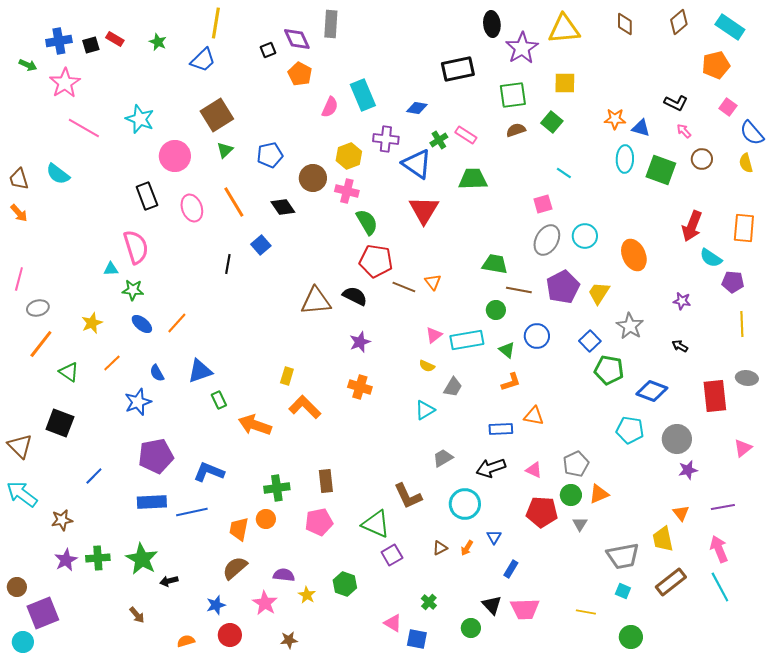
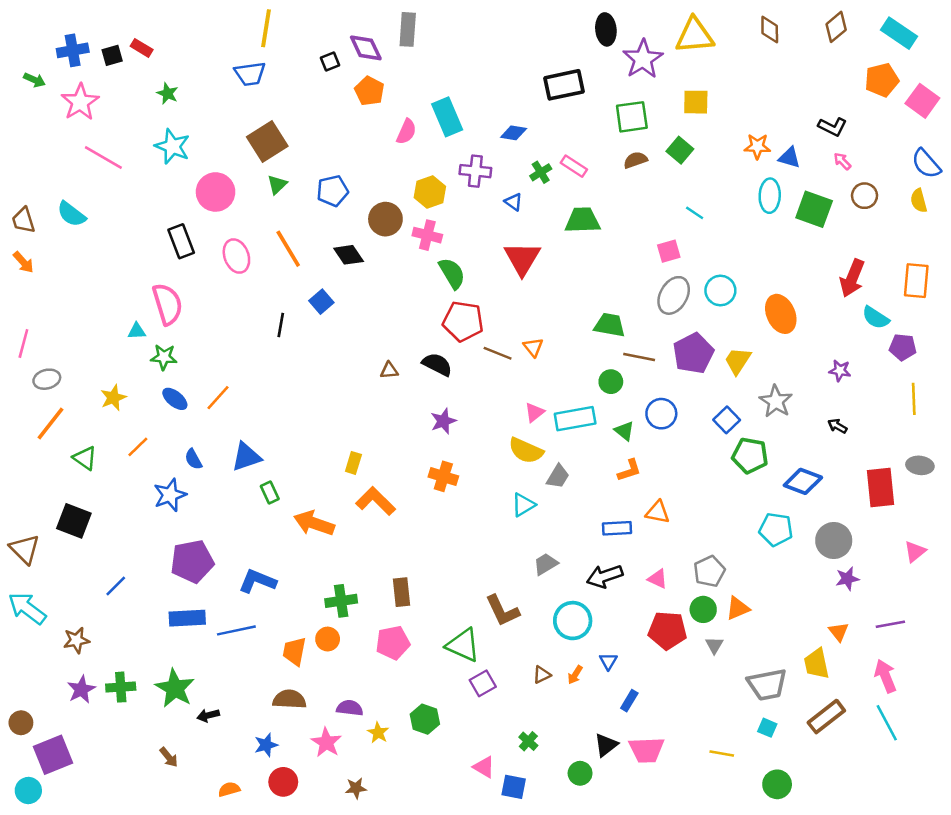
green star: (158, 42) -> (167, 93), moved
blue trapezoid: (203, 60) -> (250, 74), turned 36
pink square: (728, 107) -> (922, 101), moved, size x1.5
blue triangle: (417, 164) -> (514, 202), size x0.5
brown triangle: (316, 301) -> (389, 371), size x0.5
yellow semicircle: (427, 366) -> (526, 451), size x1.8
brown semicircle: (235, 568) -> (289, 699), turned 44
black triangle: (492, 605) -> (606, 745), turned 35

